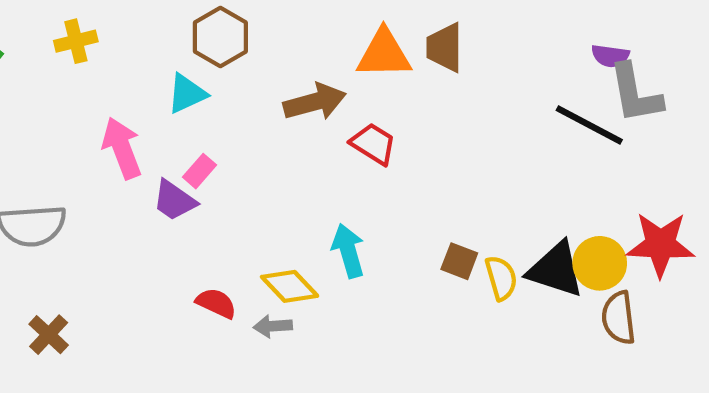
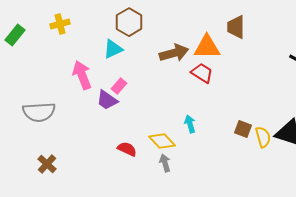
orange triangle: (384, 54) -> (207, 47), moved
cyan arrow: (348, 251) -> (190, 124), size x0.7
gray arrow: (273, 326) -> (165, 163), moved, turned 78

